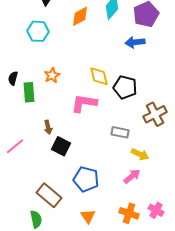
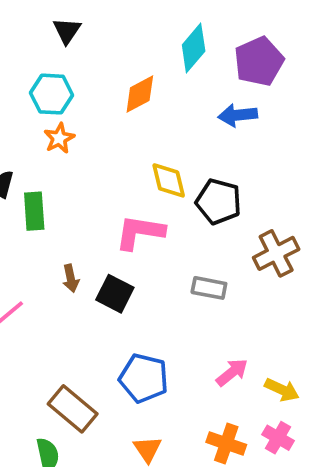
orange diamond: (80, 16) -> (140, 94), moved
orange star: (52, 75) -> (59, 138), moved
black square: (61, 146) -> (115, 294), moved
yellow arrow: (140, 154) -> (282, 390), moved

